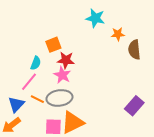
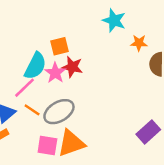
cyan semicircle: (36, 63) -> (35, 66), size x1.6
pink star: (62, 75) -> (55, 73), moved
gray ellipse: (59, 98) -> (59, 112), turned -30

